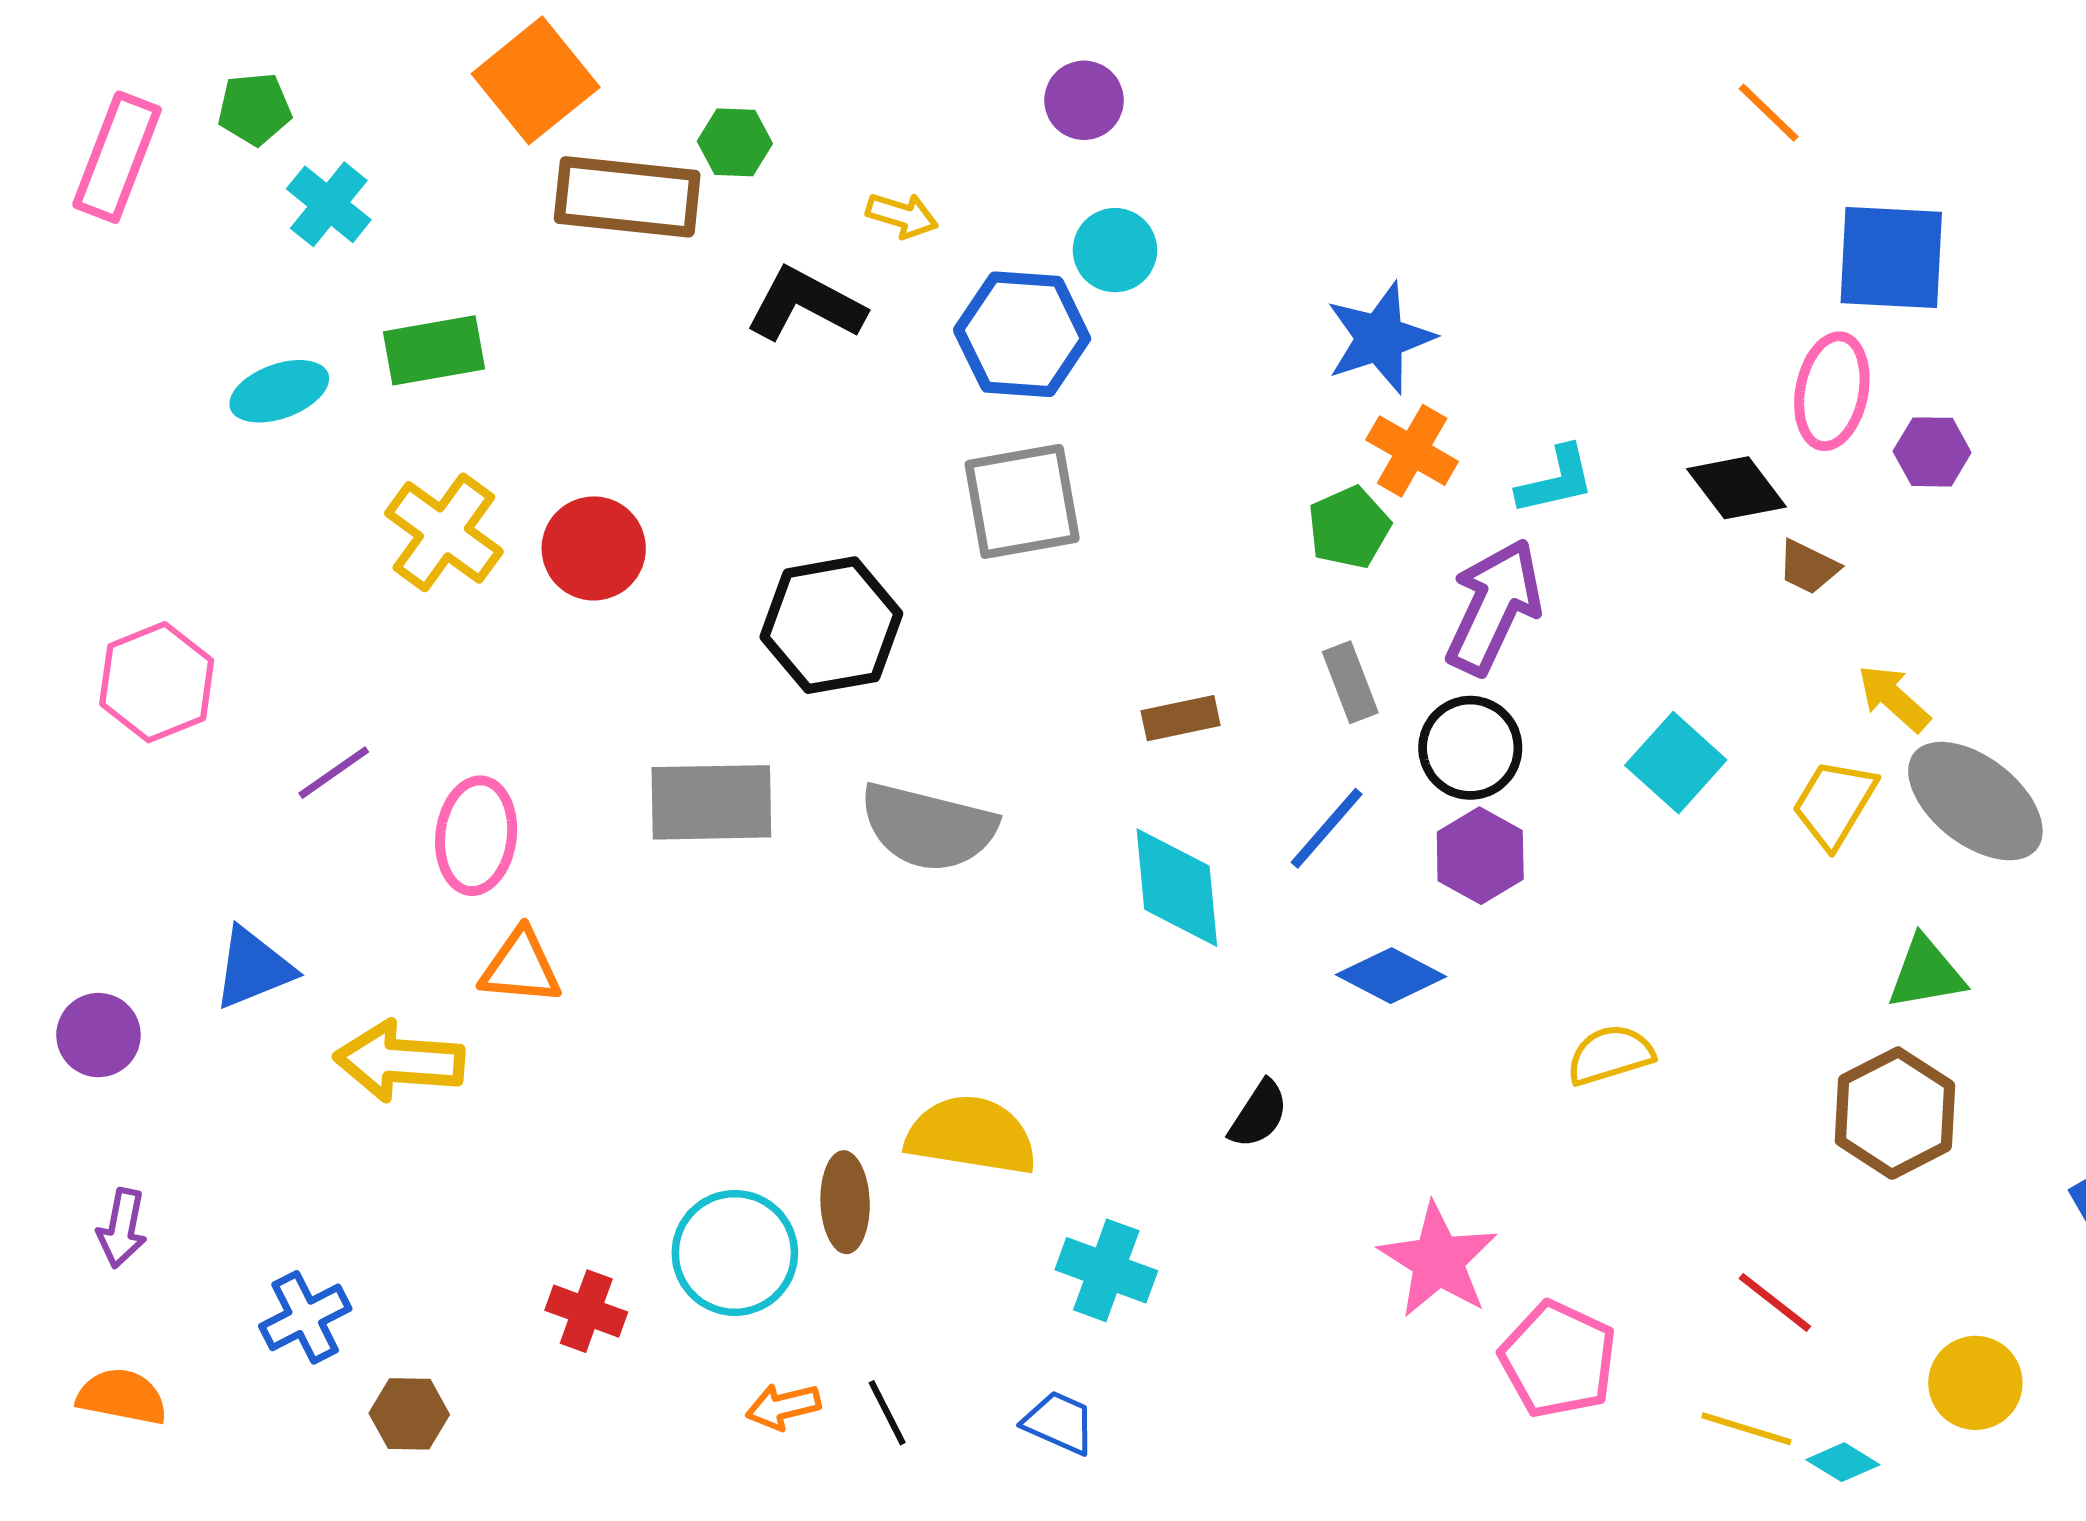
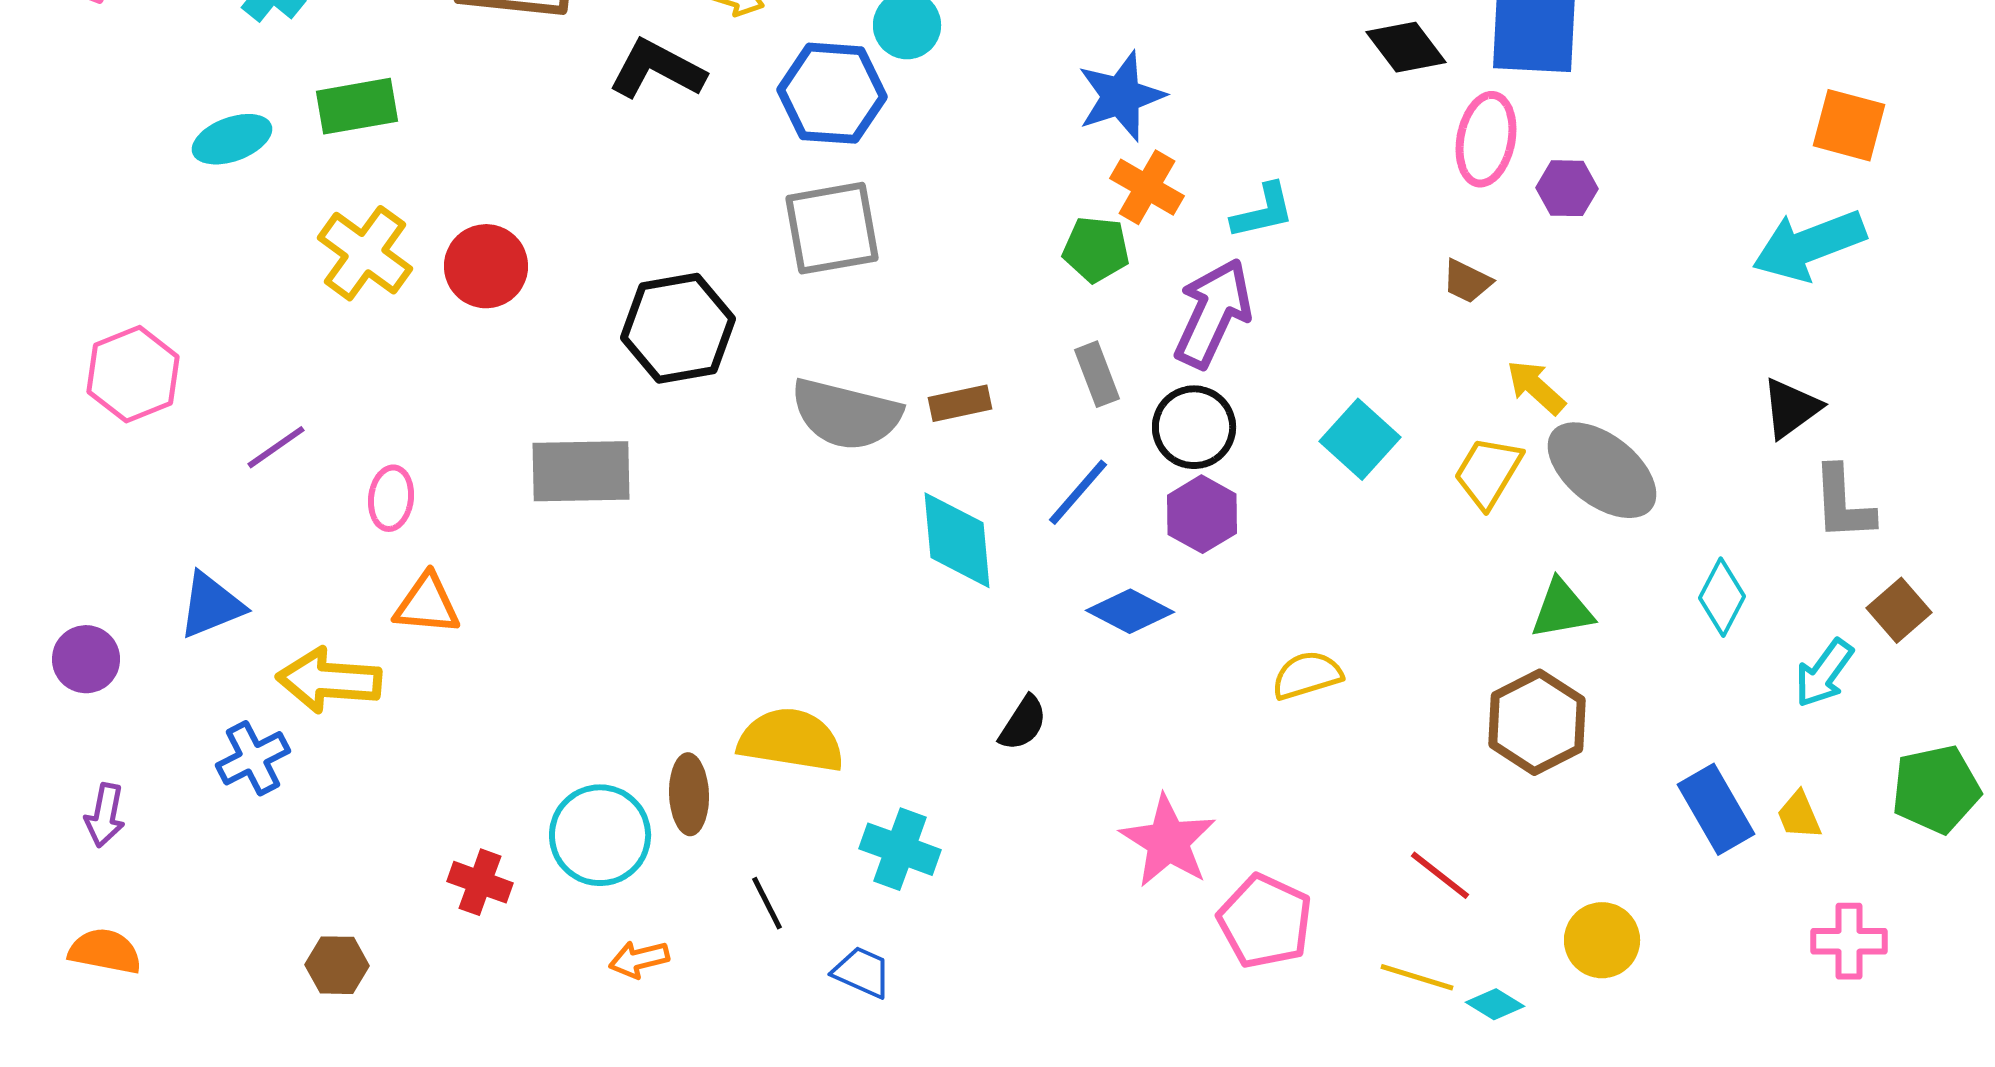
black diamond: (1736, 488) -> (1406, 47), moved
green pentagon: (1349, 527) -> (1096, 249), turned 30
gray semicircle: (928, 827) -> (846, 414), moved
pink ellipse: (476, 836) -> (391, 498), size x0.7
blue cross: (305, 1317) -> (253, 758), moved
black line: (887, 1413) -> (767, 903), moved

